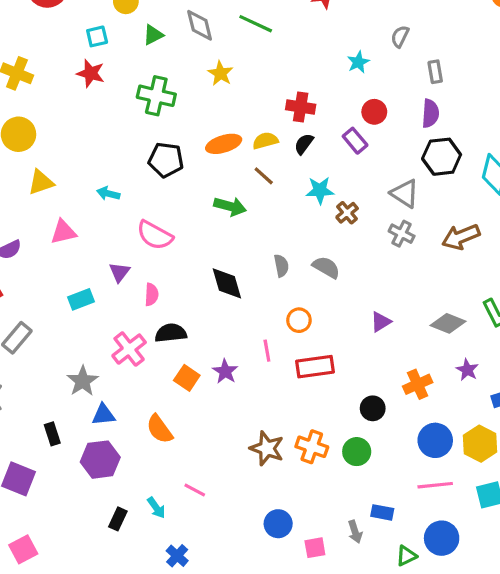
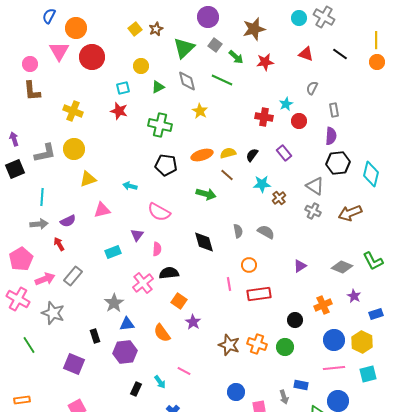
red cross: (301, 107) -> (264, 117), moved
red circle: (374, 112) -> (299, 121), moved
purple star: (225, 371) -> (193, 322), moved

